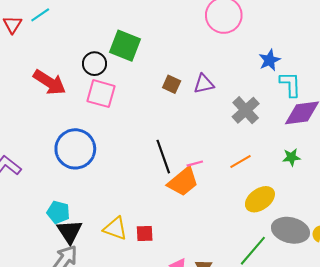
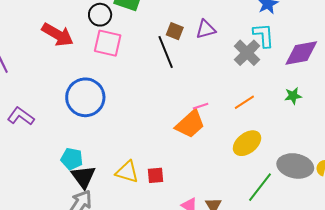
cyan L-shape: (290, 84) -> (264, 35), moved
black line: (163, 157) -> (166, 52), moved
yellow ellipse: (260, 199) -> (247, 143), moved

